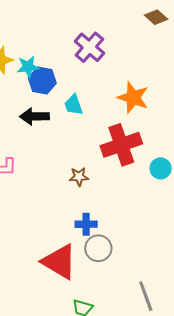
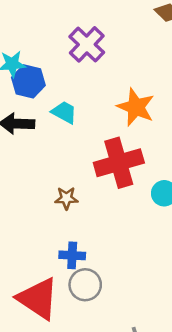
cyan trapezoid: (74, 105) -> (64, 112), turned 135

